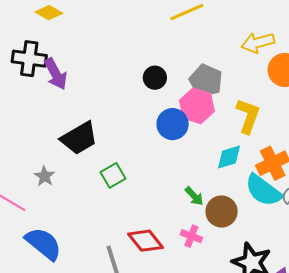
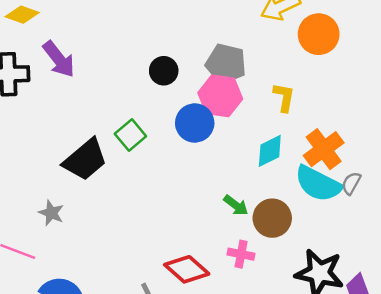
purple arrow: (56, 74) -> (59, 59), moved
yellow L-shape: (248, 116) -> (284, 97), size x0.7
green square: (113, 175) -> (130, 135), moved

